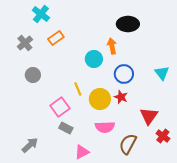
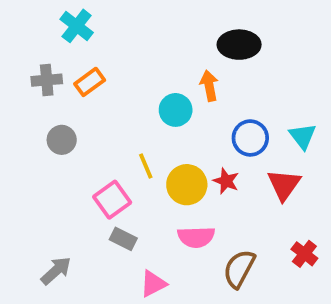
orange rectangle: (56, 38) -> (90, 82), moved
gray cross: (25, 43) -> (47, 80), turned 35
blue circle: (124, 74) -> (250, 138), moved
red triangle: (149, 116) -> (284, 185), moved

